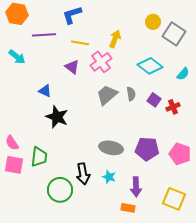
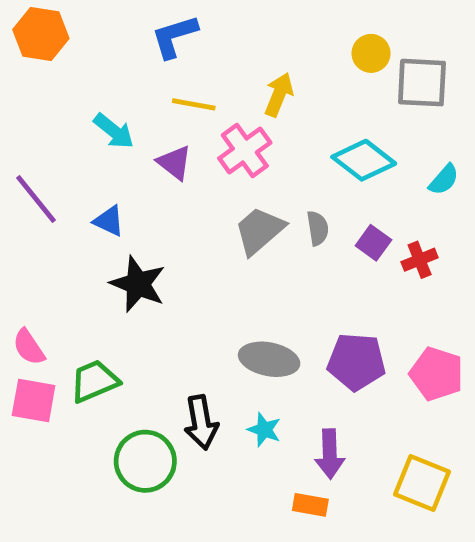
gray square: (174, 34) -> (422, 83), turned -30
purple line: (44, 35) -> (36, 199), moved, turned 55
cyan arrow: (17, 57) -> (114, 131), moved
green trapezoid: (39, 157) -> (94, 381), turned -120

